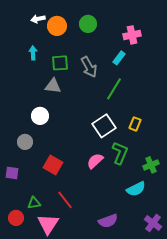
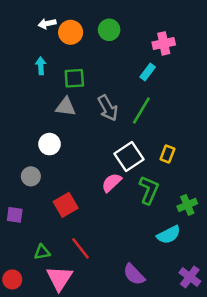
gray arrow: (89, 67) -> (108, 108), moved
pink semicircle: (95, 161) -> (112, 183), moved
red square: (53, 165) -> (66, 205), turned 30
red circle: (16, 218) -> (12, 279), moved
purple semicircle: (108, 221) -> (134, 274), turned 66

